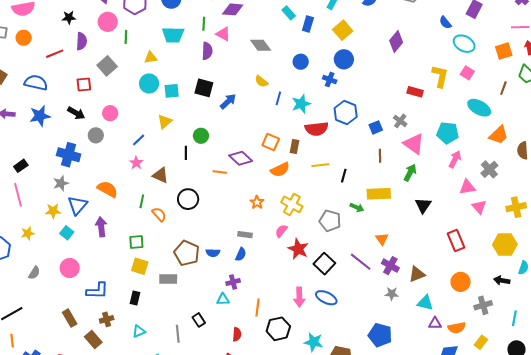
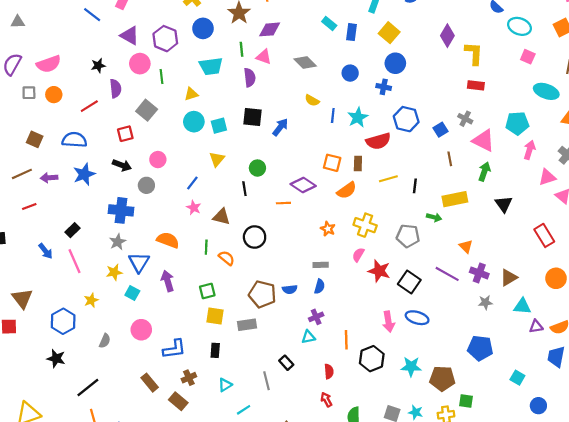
yellow L-shape: (440, 76) -> (474, 53), moved

